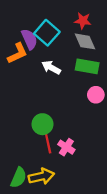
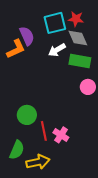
cyan square: (47, 33) -> (55, 23), moved, turned 35
white arrow: (51, 68) -> (57, 50), moved, turned -60
green circle: (42, 124) -> (27, 115), moved
green semicircle: (19, 178) -> (17, 150), moved

